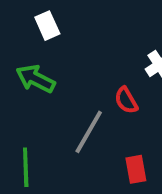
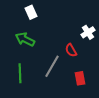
green line: (26, 167) -> (20, 73), moved
red rectangle: (136, 169) -> (80, 78), moved

